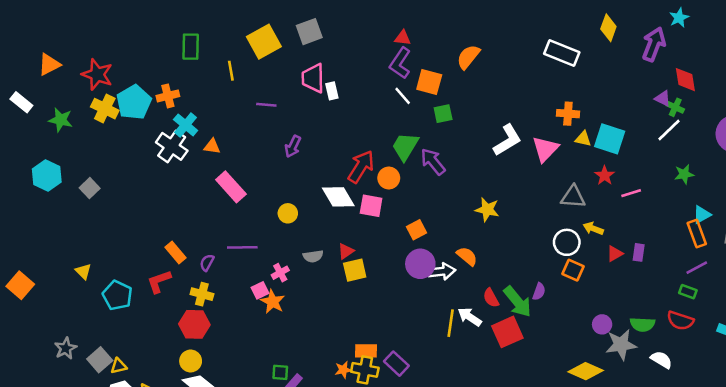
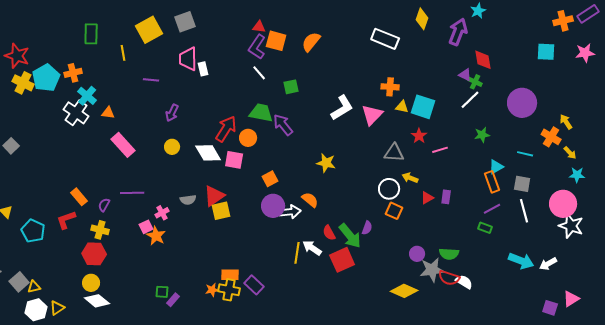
orange square: (429, 82) -> (276, 41), moved
green trapezoid: (405, 146) -> (261, 113), turned 70
yellow circle: (288, 213) -> (172, 147), moved
red triangle: (346, 251) -> (214, 196), size x1.6
red semicircle: (680, 321) -> (449, 278), moved

